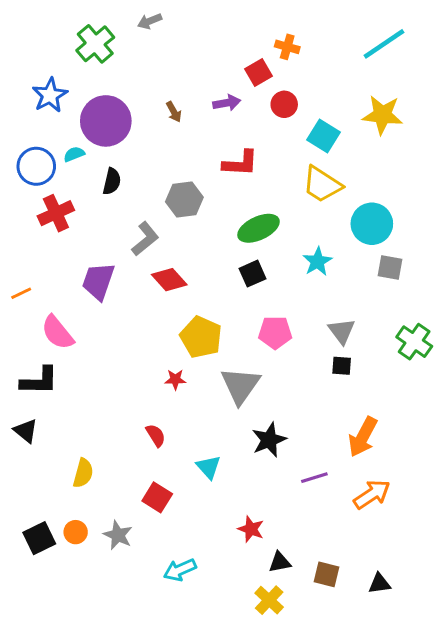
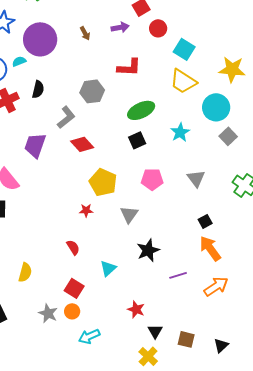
yellow star: (382, 115) -> (232, 69), moved
black semicircle: (112, 181) -> (38, 89), moved
gray square: (390, 268) -> (228, 136), turned 36
black square: (342, 366) -> (205, 221), moved, turned -32
gray triangle: (240, 385) -> (129, 214), size x0.7
orange arrow: (363, 437) -> (210, 248), turned 116
cyan triangle: (209, 467) -> (108, 268), turned 30
orange circle: (76, 532) -> (72, 311), moved
black triangle: (280, 562) -> (155, 331), turned -49
black triangle: (379, 583) -> (221, 345), turned -35

